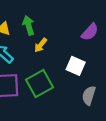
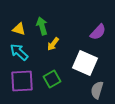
white square: (76, 66) -> (85, 63), size x1.4
green square: (40, 83) -> (52, 79), size x0.7

